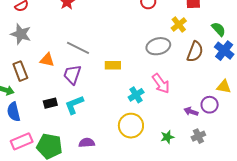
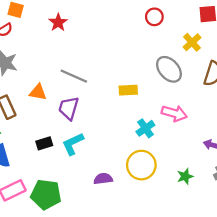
gray ellipse: (158, 46) -> (169, 69), turned 65
yellow rectangle: (113, 65) -> (128, 90), moved
pink arrow: (161, 83) -> (174, 113), turned -35
purple semicircle: (87, 143) -> (103, 179), moved

